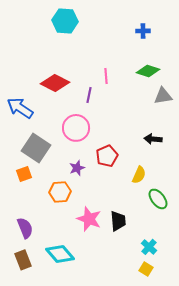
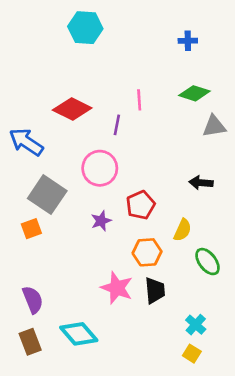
orange hexagon: (60, 192) -> (147, 252), moved

